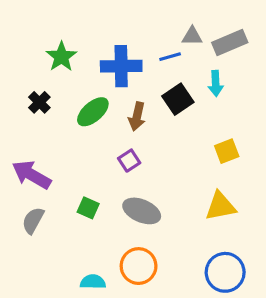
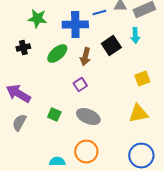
green star: (61, 57) -> (37, 19), turned -30
blue line: (170, 57) -> (99, 13), moved
black cross: (39, 102) -> (23, 48), turned 32

